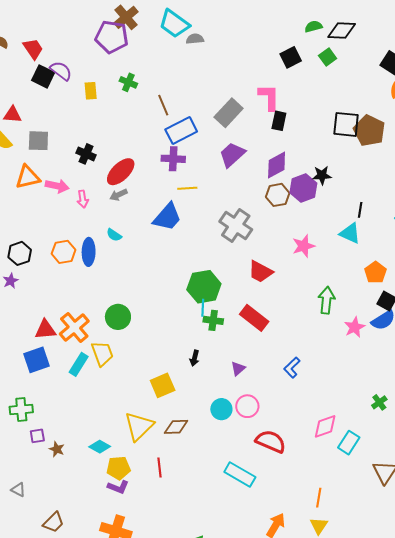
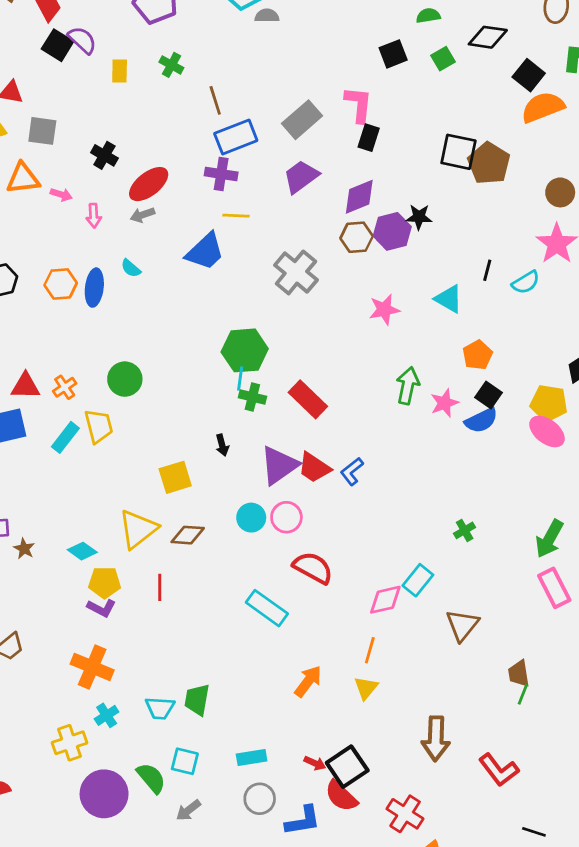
black diamond: (342, 30) -> (488, 37), moved
pink arrow: (57, 186) -> (61, 195), size x0.7
black line: (360, 210) -> (487, 270), moved
red trapezoid: (260, 272) -> (314, 468), moved
orange cross: (74, 327) -> (65, 387), size x0.6
pink star: (355, 327) -> (445, 403), moved
black arrow: (195, 358) -> (222, 445), turned -35
purple triangle: (238, 369) -> (279, 465), size x2.0
pink diamond: (325, 426) -> (385, 600), moved

